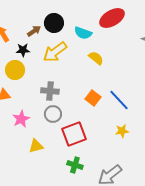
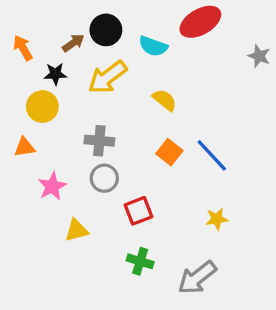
yellow semicircle: (96, 58) -> (165, 100), moved
yellow star: (122, 131) -> (217, 219), moved
red square: (74, 134) -> (138, 211), size x0.7

